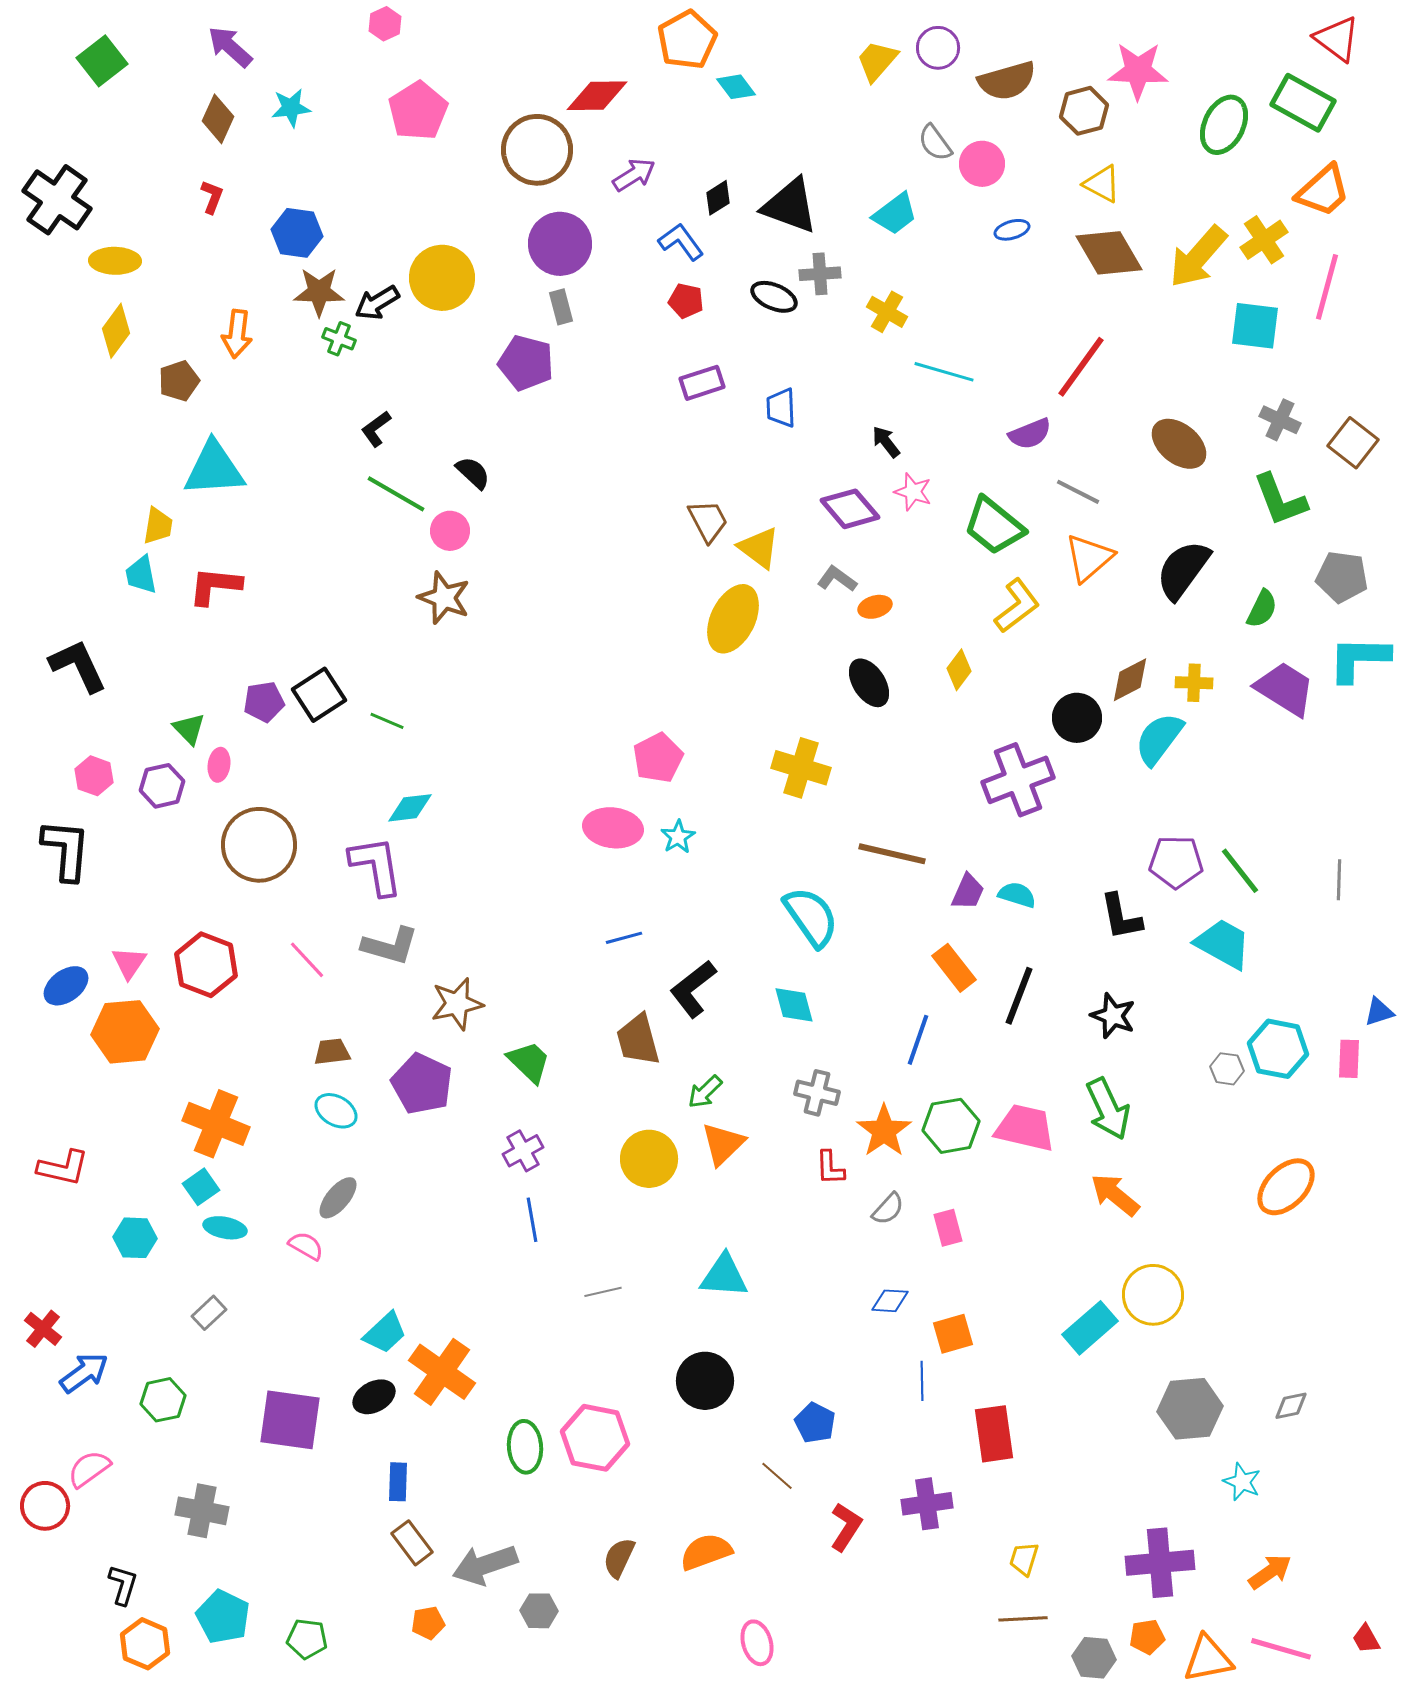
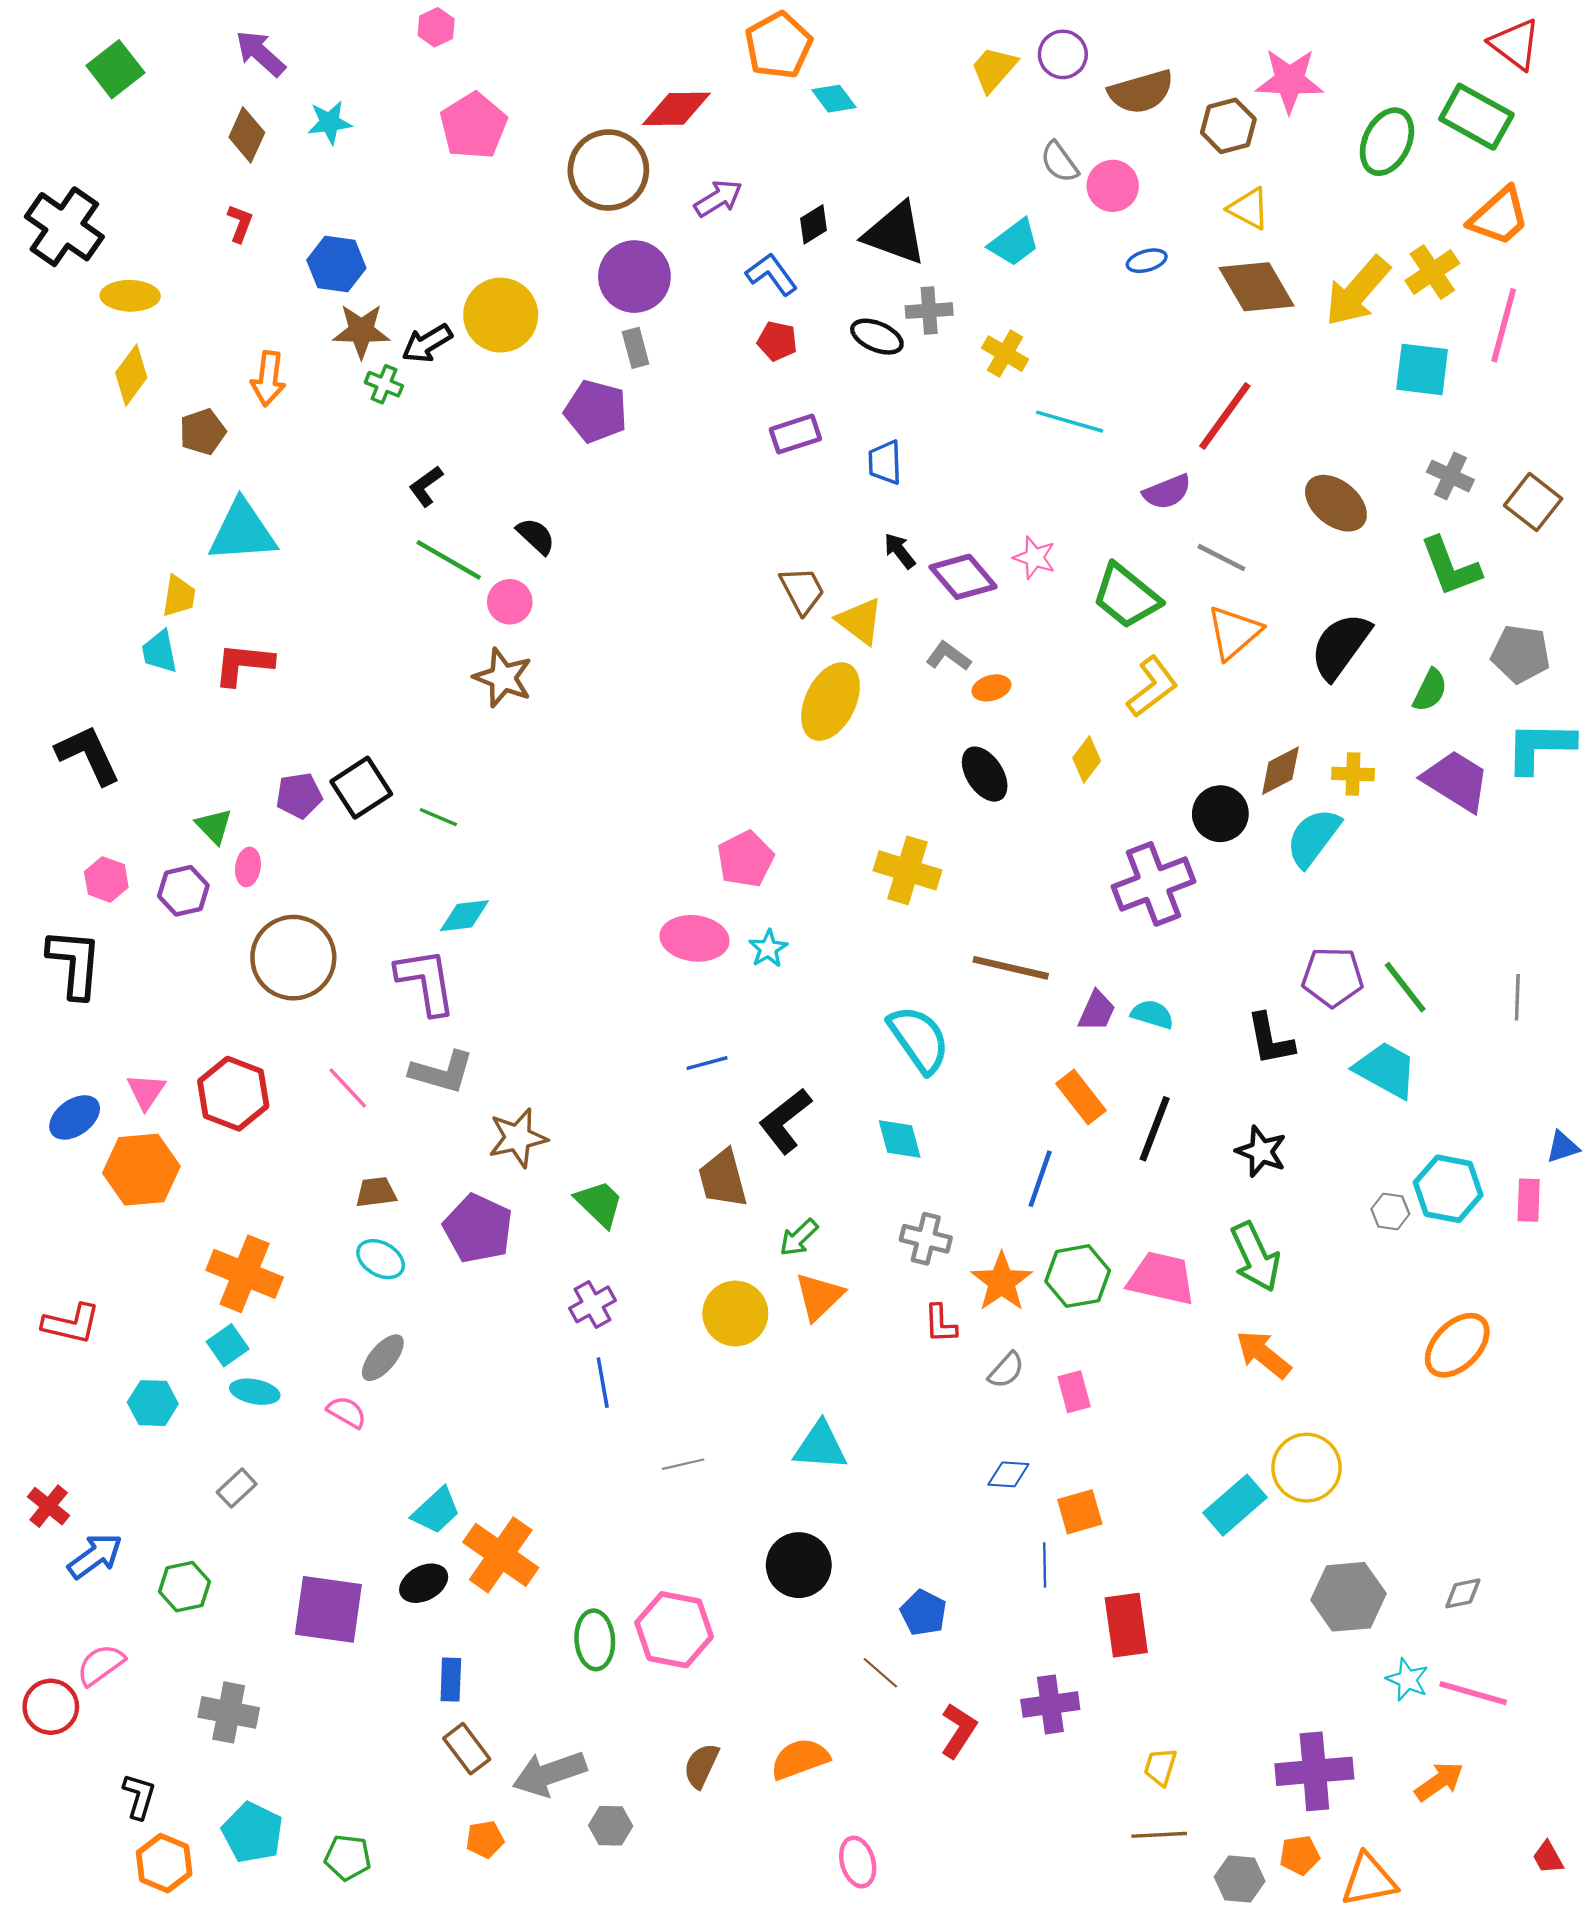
black arrow: (886, 442) -> (900, 551), moved
pink line: (1281, 1649) -> (1473, 1693), moved

